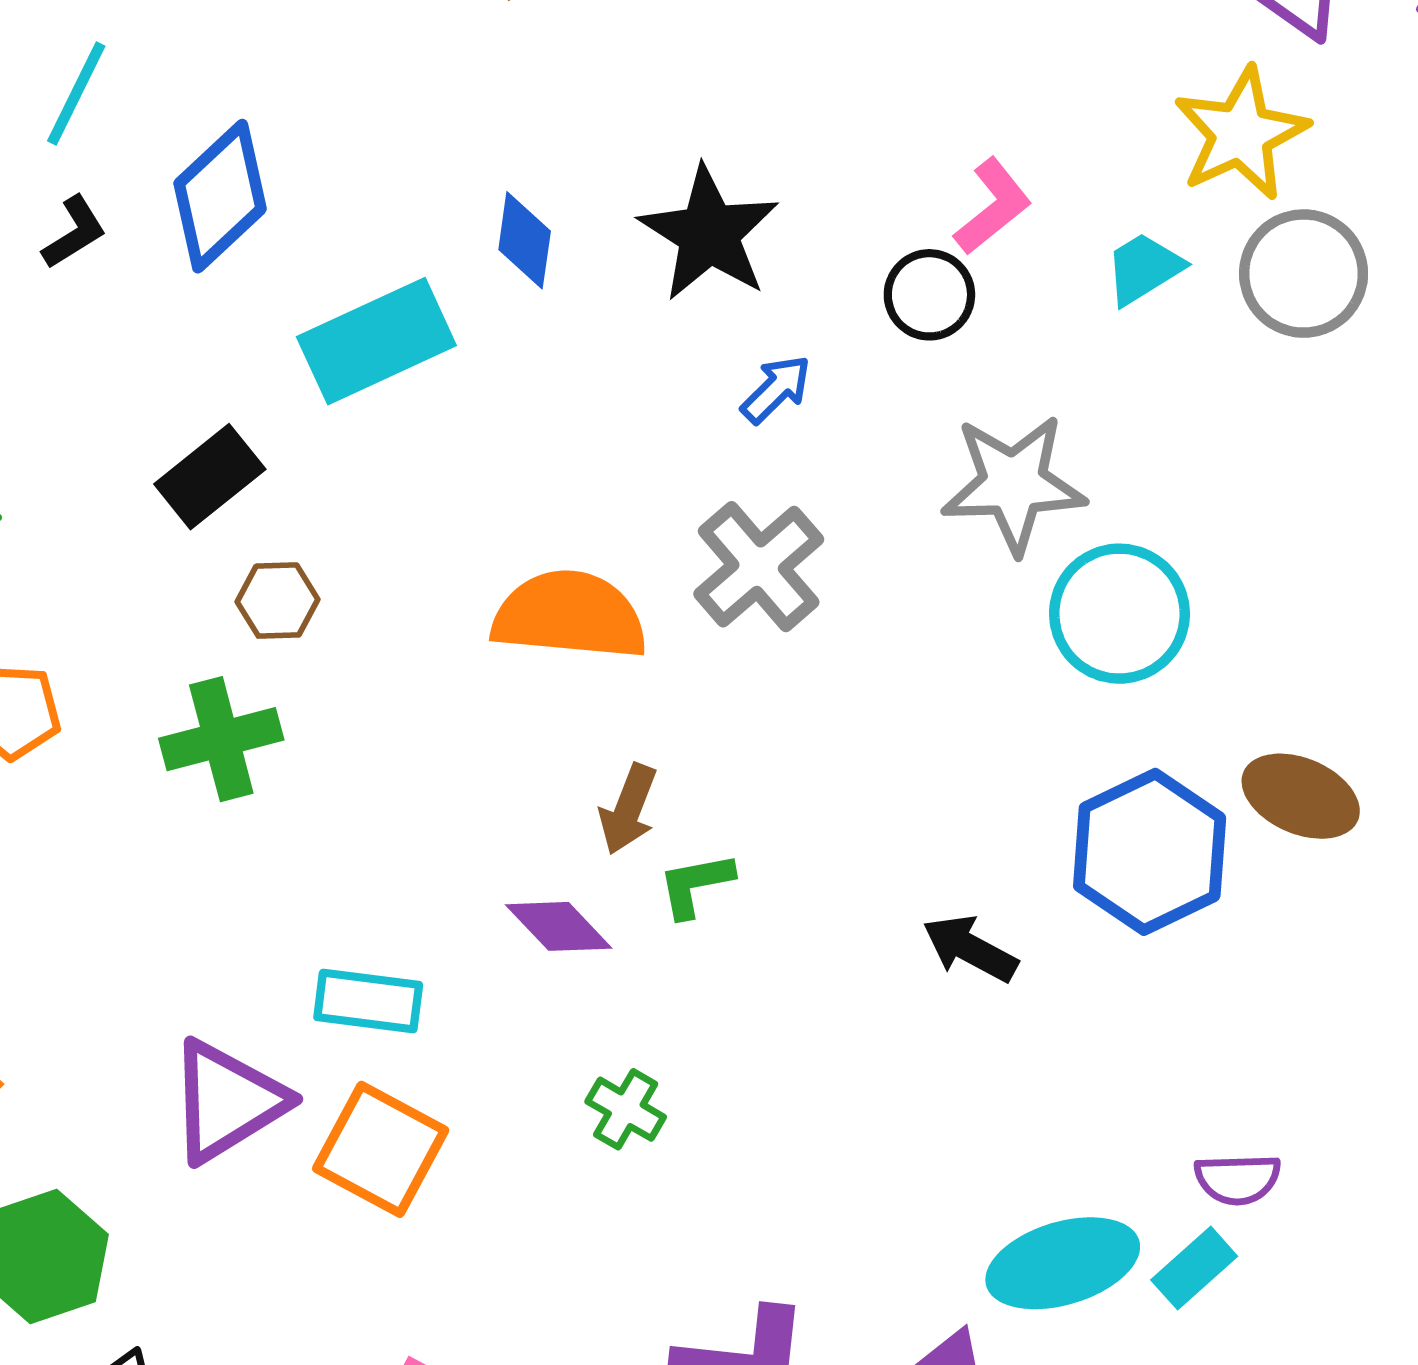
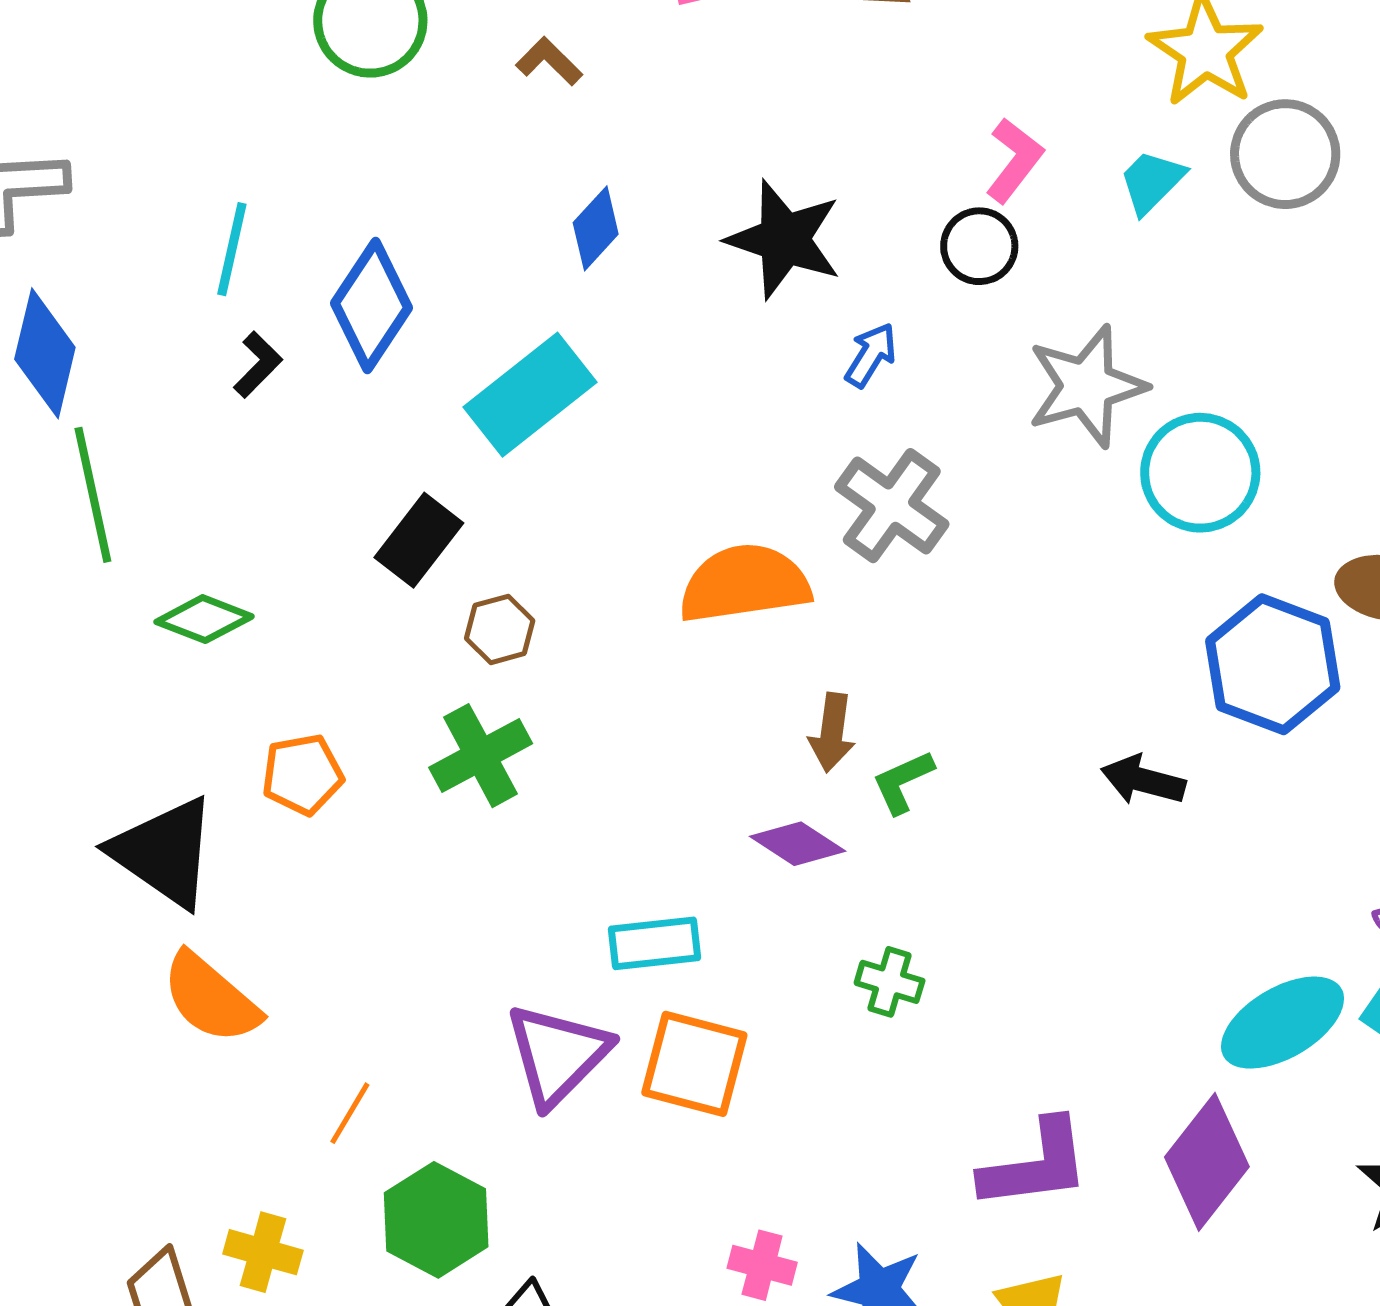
blue diamond: (525, 240) -> (596, 228), moved, turned 48

